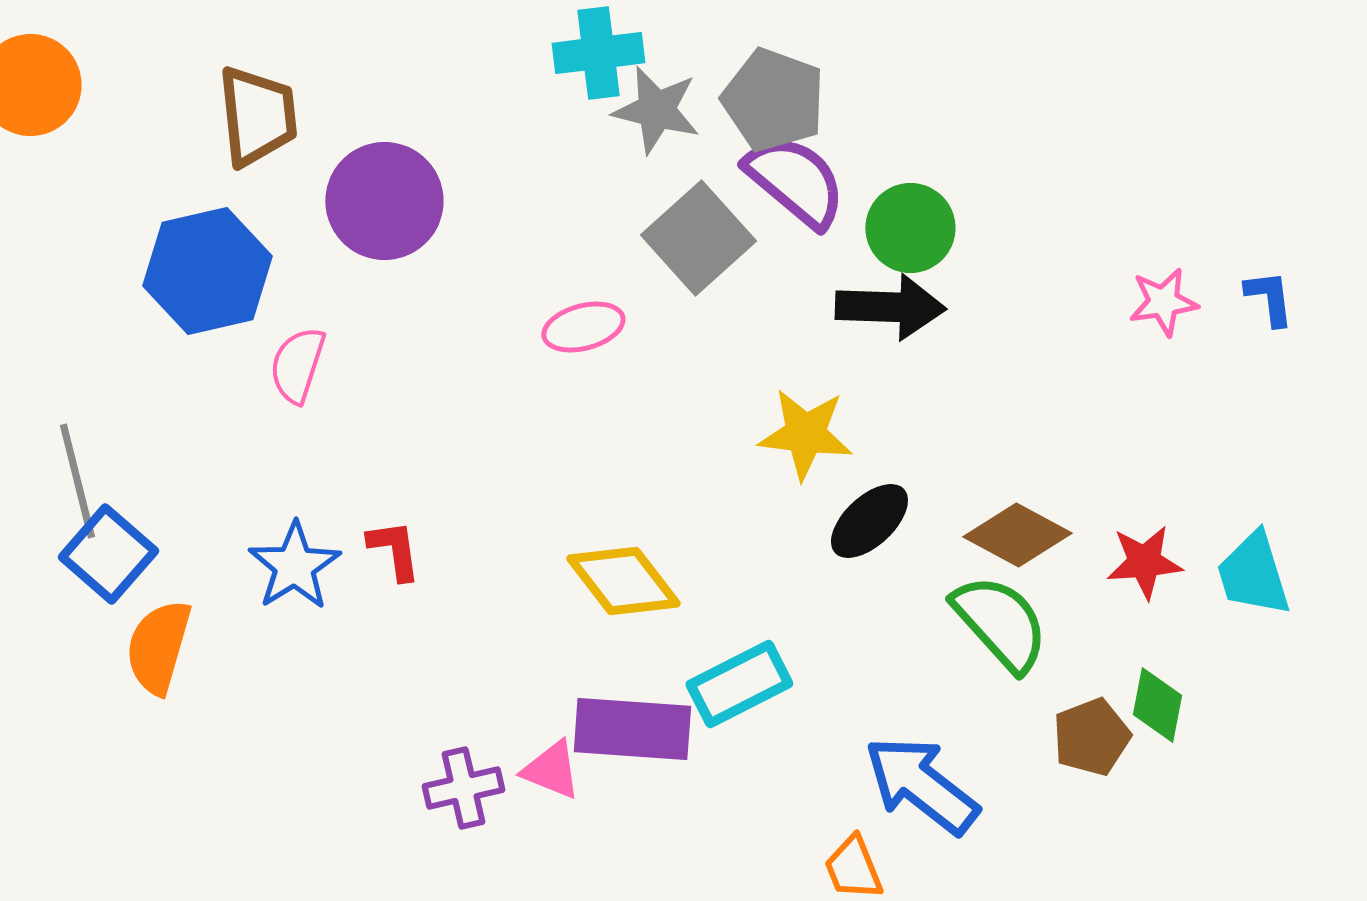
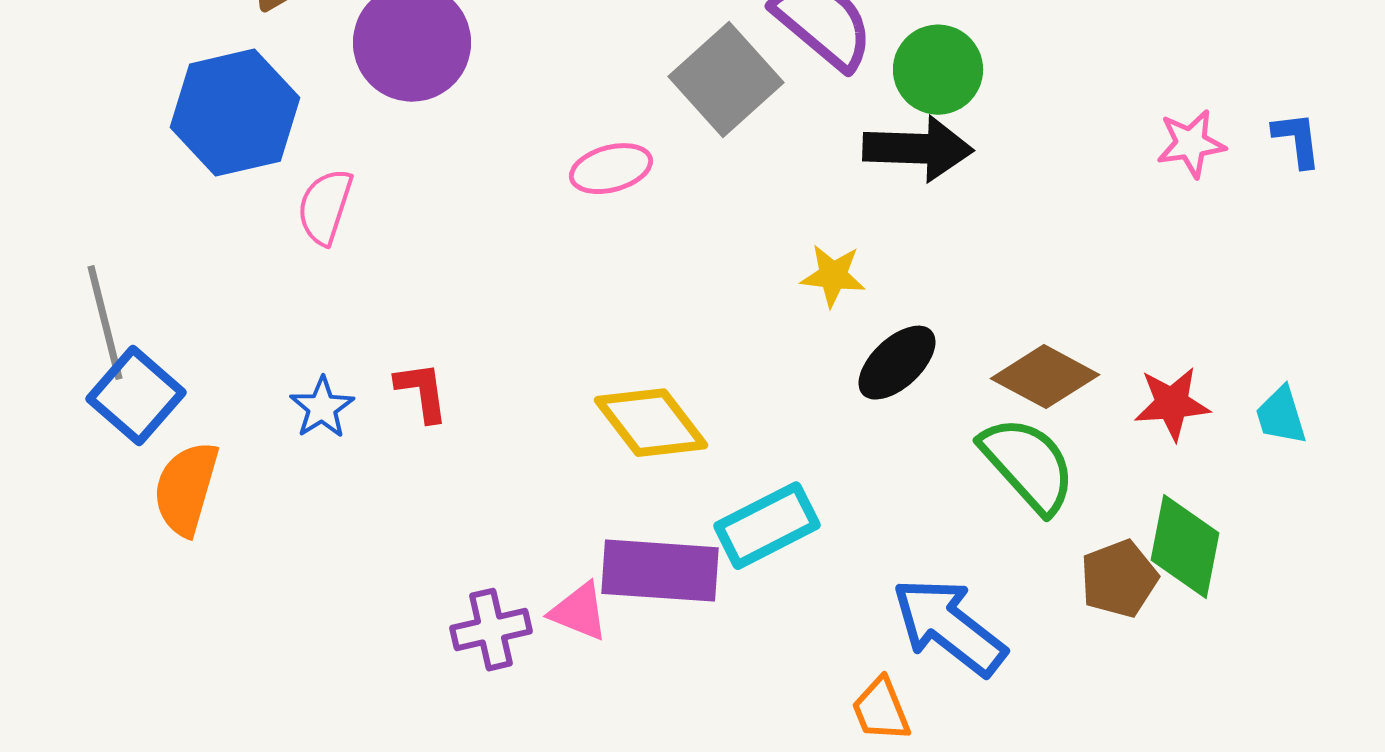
yellow star: (805, 434) -> (833, 276), size x0.7
blue star: (294, 566) -> (322, 408), size x0.7
cyan trapezoid: (1253, 574) -> (1281, 416), size x0.7
green diamond: (1157, 705) -> (1185, 547), size x1.4

